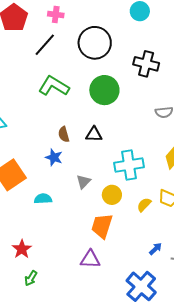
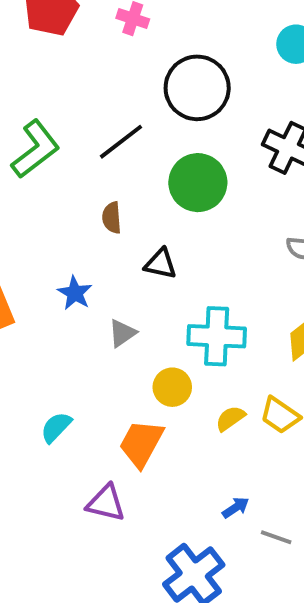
black line: (45, 45) -> (121, 142), moved
green L-shape: (54, 86) -> (35, 149), moved, turned 100
brown semicircle: (64, 134) -> (112, 218), moved
gray triangle: (83, 182) -> (122, 333), moved
cyan semicircle: (43, 199) -> (56, 427), moved, turned -54

